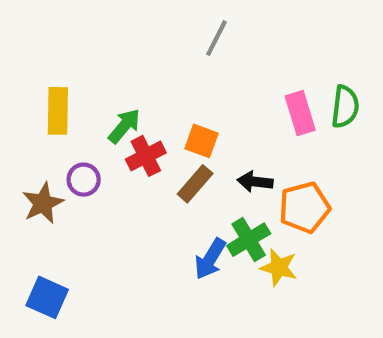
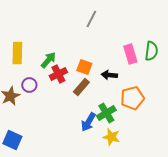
black arrow: (255, 182) -> (109, 75), moved
yellow star: (279, 267) -> (111, 137), moved

